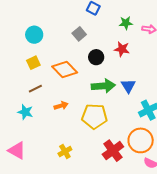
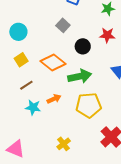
green arrow: (103, 86) -> (80, 76), moved
cyan star: (25, 112) -> (33, 107), moved

